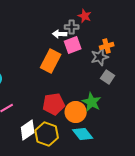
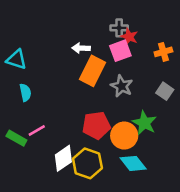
red star: (85, 16) -> (129, 37), moved
white arrow: (60, 34) -> (81, 48), moved
gray star: (100, 57) -> (122, 86), moved, turned -30

